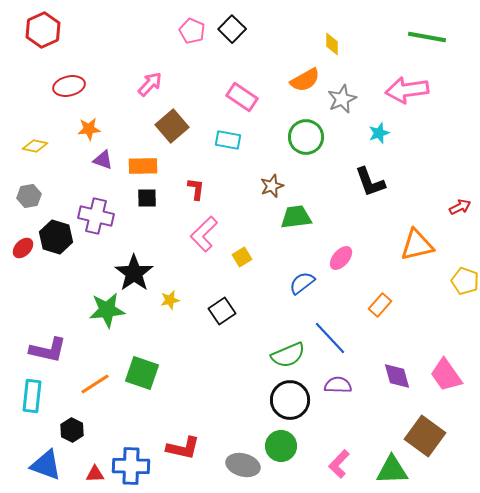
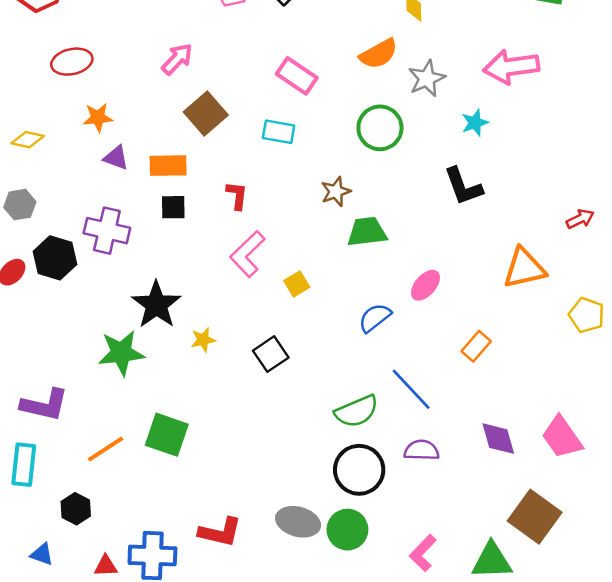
blue triangle: (46, 465) -> (42, 554), size x0.6
gray ellipse: (243, 465) -> (298, 522), moved

